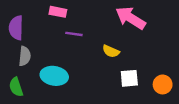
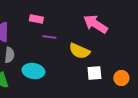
yellow semicircle: (111, 51) -> (79, 51), size x1.5

